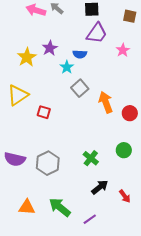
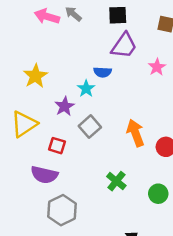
purple star: (50, 48) -> (65, 106), moved
gray square: (80, 88) -> (90, 127), moved
green cross: (91, 158) -> (116, 181), moved
purple semicircle: (15, 159) -> (44, 175), moved

